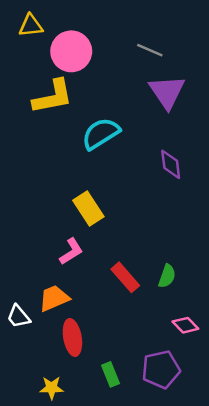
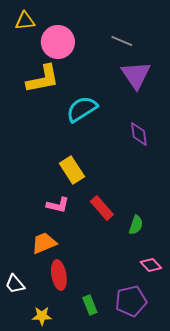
pink L-shape: (71, 252) -> (58, 205), turned 45
red rectangle: (125, 277) -> (102, 208), moved
white trapezoid: (18, 317) -> (15, 284), moved

